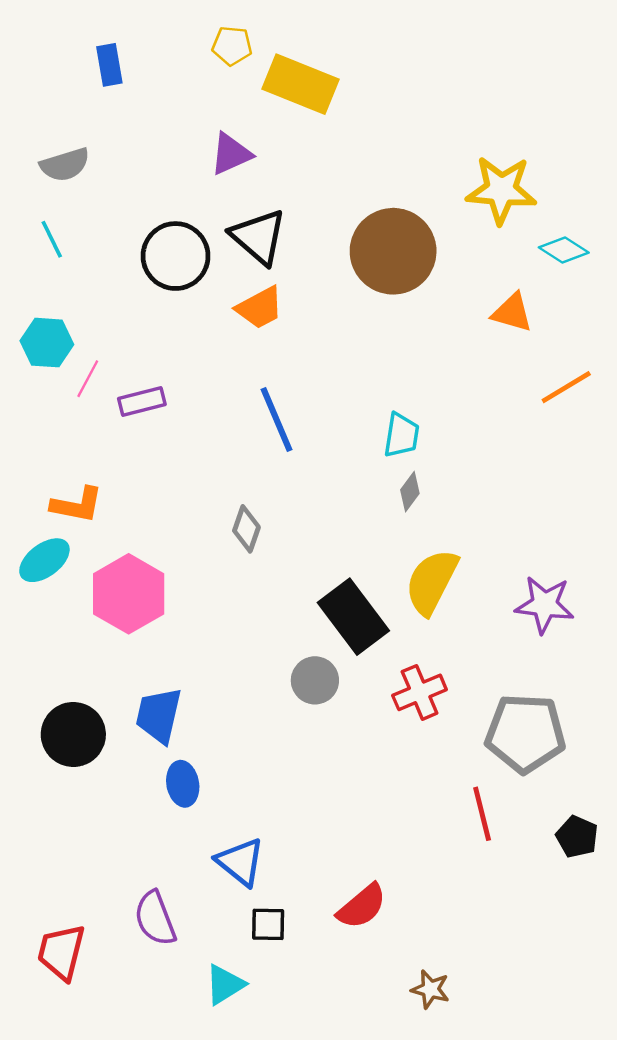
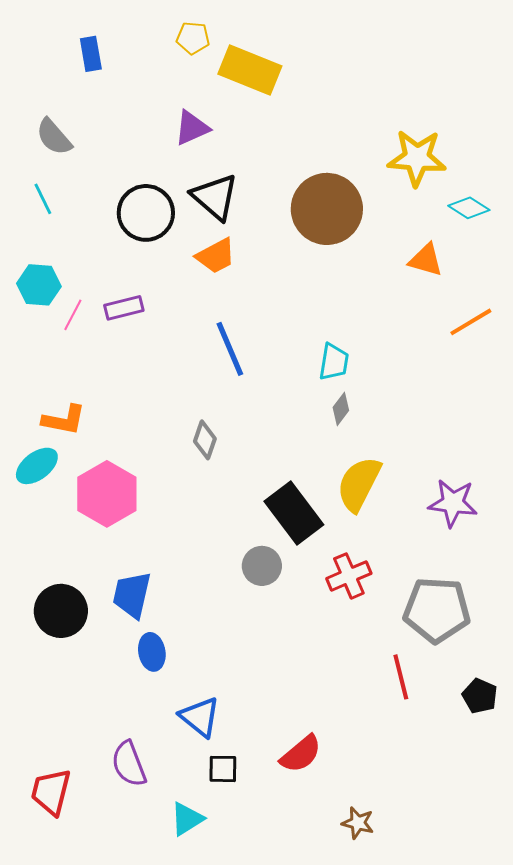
gray semicircle: (65, 165) -> (54, 137), turned 66
purple rectangle: (142, 401) -> (124, 308), moved

